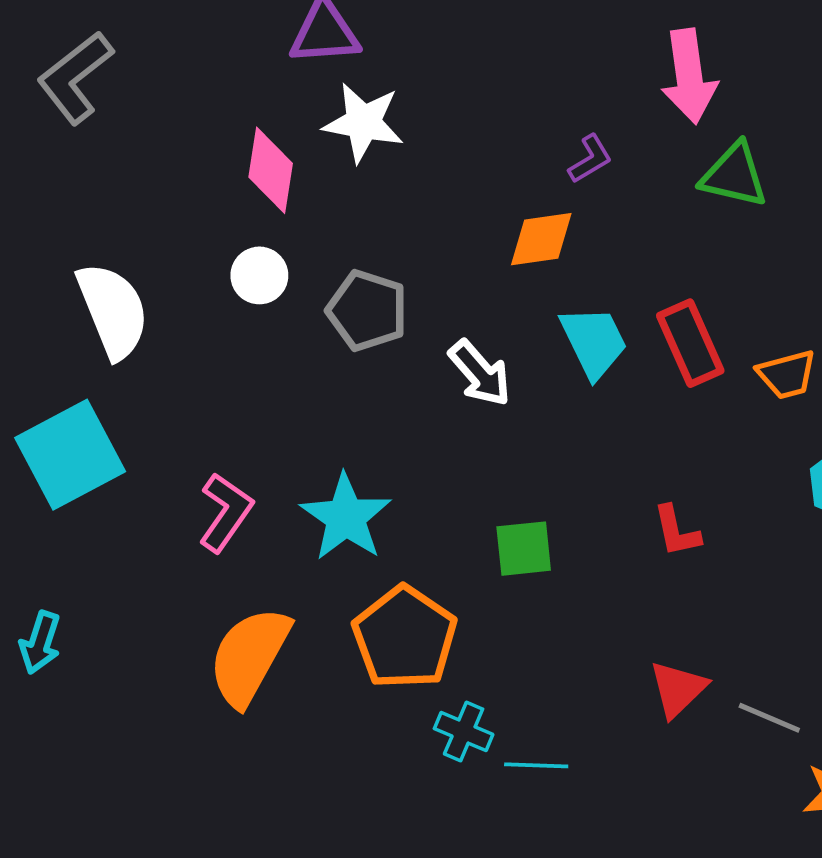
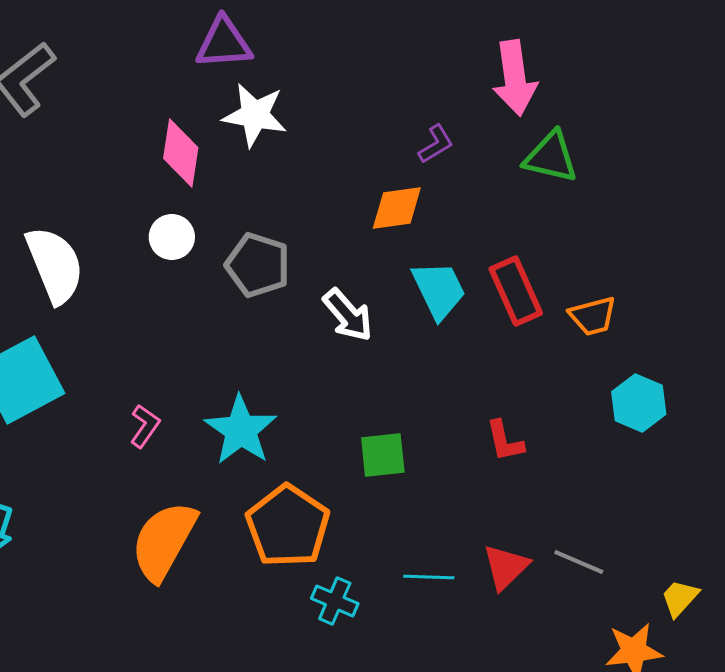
pink L-shape: (226, 512) -> (145, 426), size x0.7
gray line: (769, 718) -> (579, 562), moved
cyan line: (536, 765) -> (429, 577), moved

